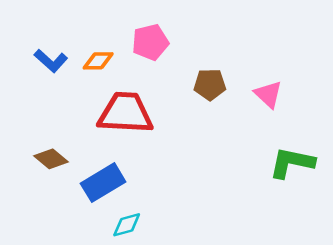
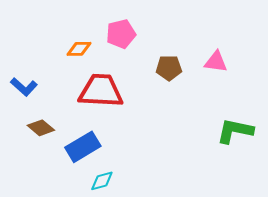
blue L-shape: (51, 61) -> (24, 87), moved
pink triangle: (268, 94) -> (216, 62), moved, turned -35

